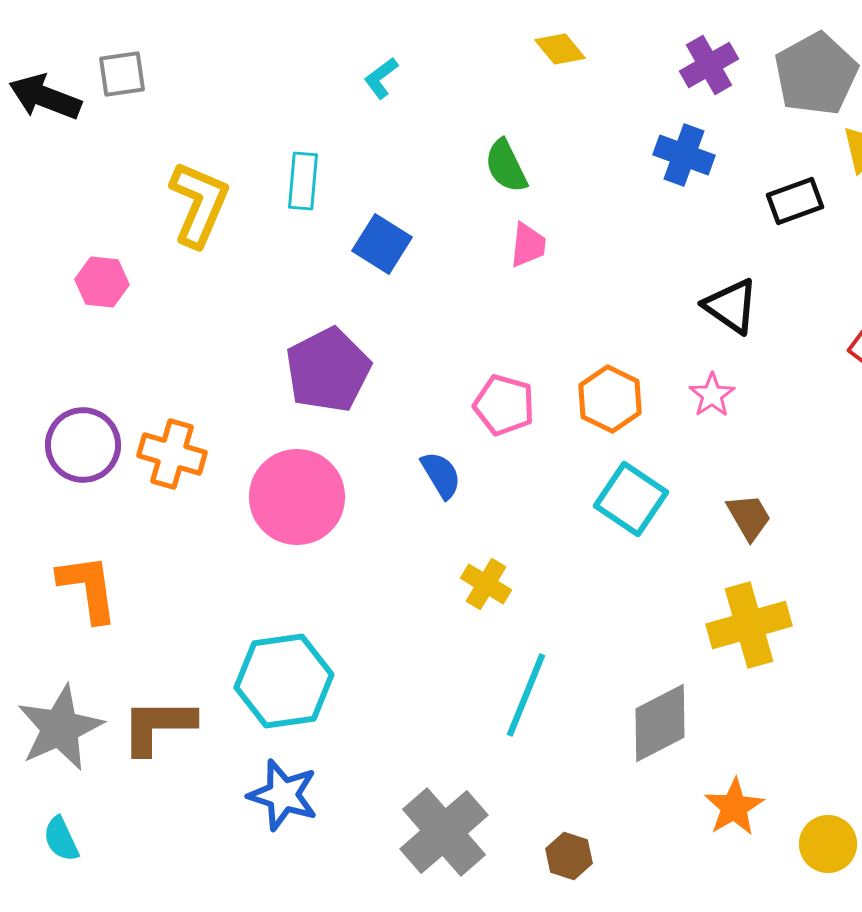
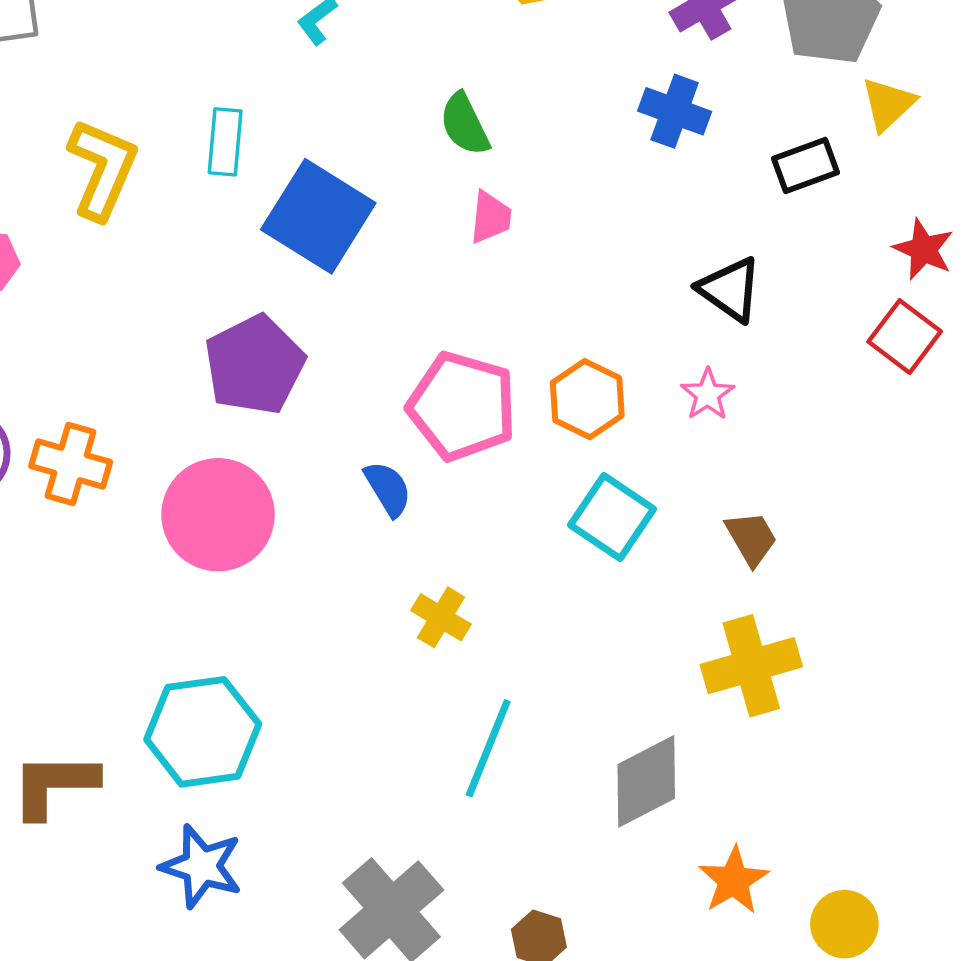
blue square: (382, 244) -> (318, 216), size x1.6
pink pentagon: (504, 405) -> (462, 406), size x1.5

